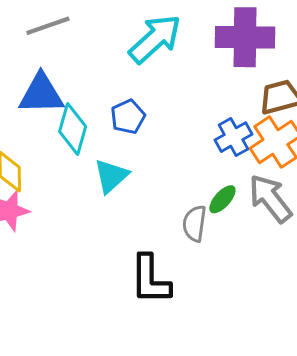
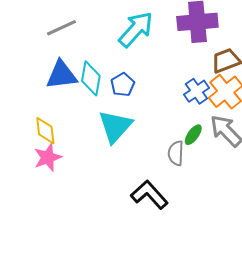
cyan diamond: (73, 129) -> (91, 78), moved
cyan triangle: (111, 176) -> (115, 126), size x1.4
black L-shape: (150, 279) -> (149, 195), turned 144

